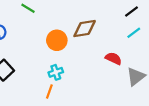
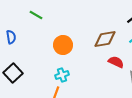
brown diamond: (85, 29) -> (105, 39), moved

